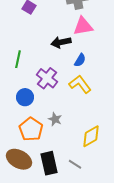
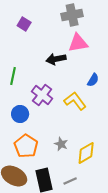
blue semicircle: (80, 60) -> (93, 80), moved
gray star: (55, 119) -> (61, 144), moved
gray line: (75, 164) -> (70, 181), turned -56

